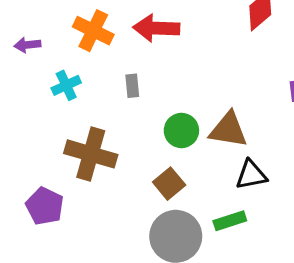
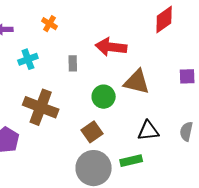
red arrow: (156, 28) -> (111, 47), moved
orange cross: (93, 31) -> (49, 24), size x0.6
brown triangle: (228, 130) -> (137, 82), moved

